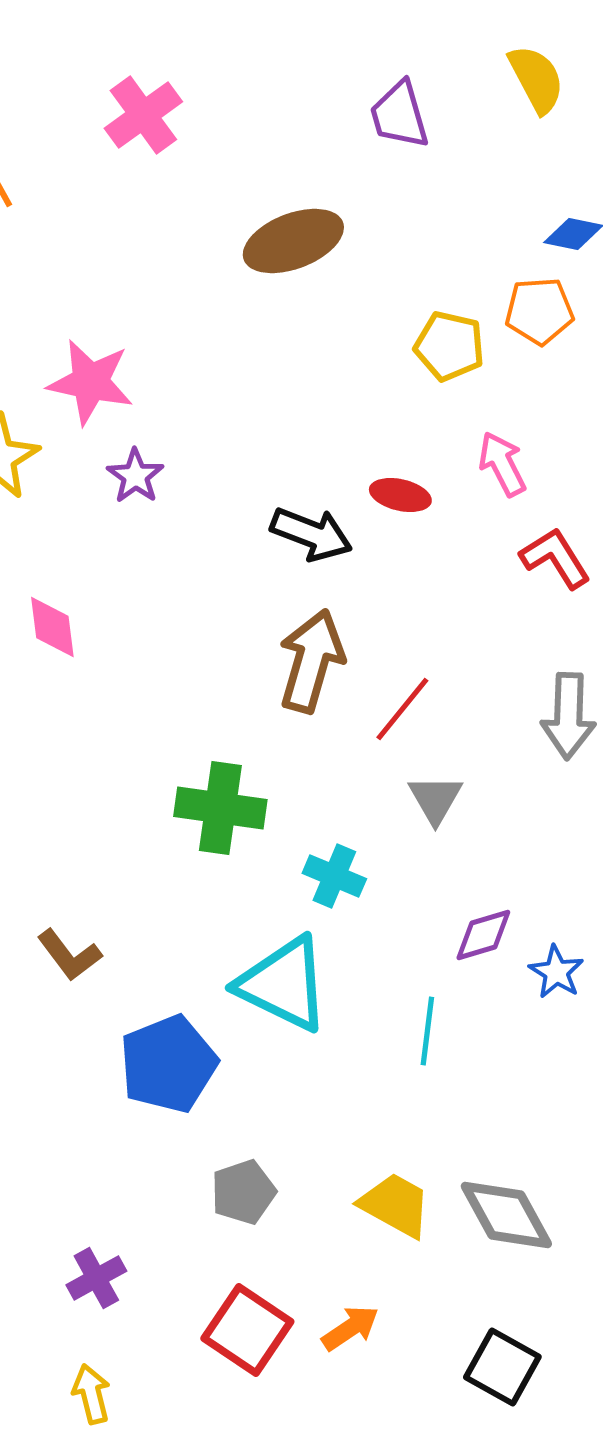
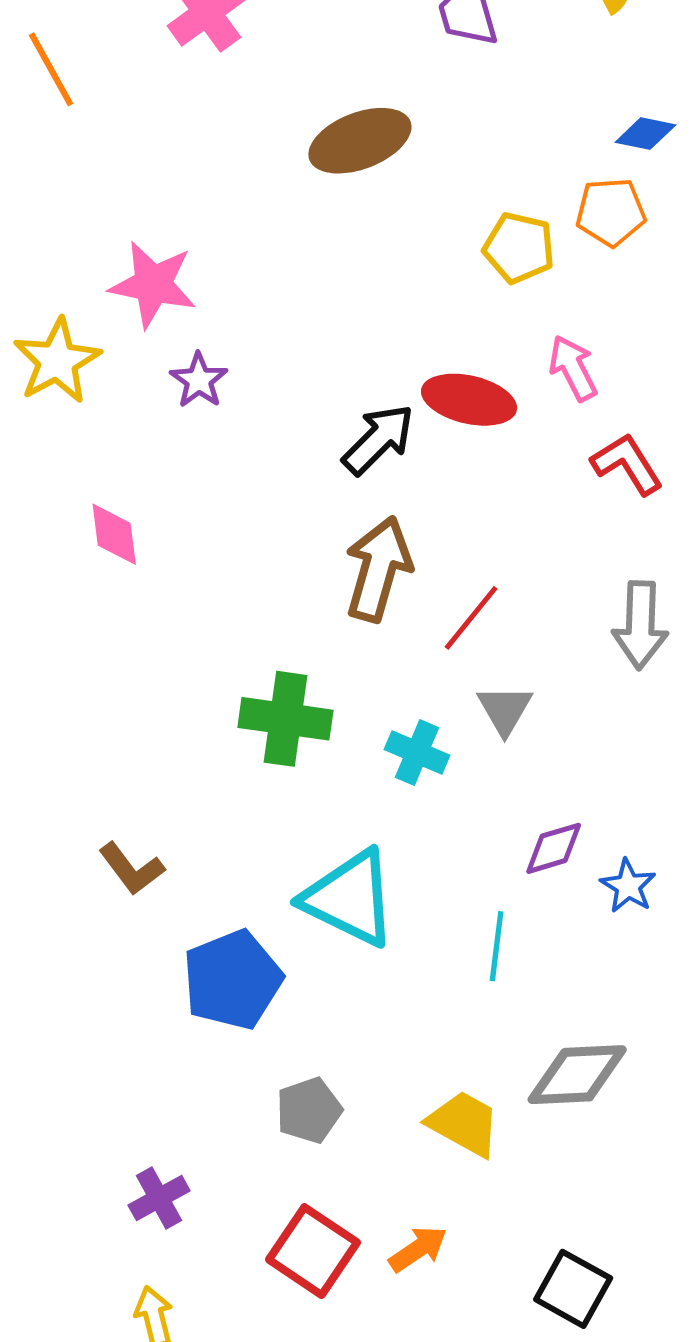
red ellipse: (400, 495) -> (469, 400), size x1.5
black arrow: (311, 534) -> (378, 439), turned -66
cyan cross: (334, 876) -> (417, 752), moved
gray diamond: (506, 1215) -> (577, 1075), moved, turned -64

